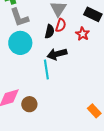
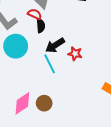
red semicircle: (61, 25) -> (35, 14), moved, turned -64
red star: (83, 34) -> (75, 54), moved

